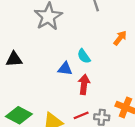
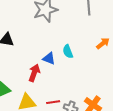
red arrow: (84, 84) -> (34, 73), moved

